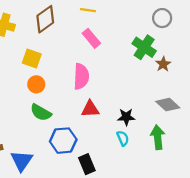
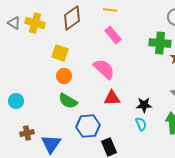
green cross: (144, 47) -> (160, 43), turned -30
pink semicircle: (81, 76) -> (104, 69), turned -50

